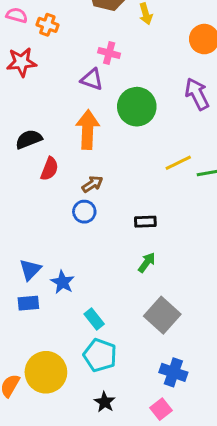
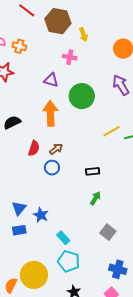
pink cross: (109, 53) -> (70, 57), moved
red semicircle: (49, 169) -> (34, 148), moved
gray square: (162, 315) -> (108, 232), size x0.7

